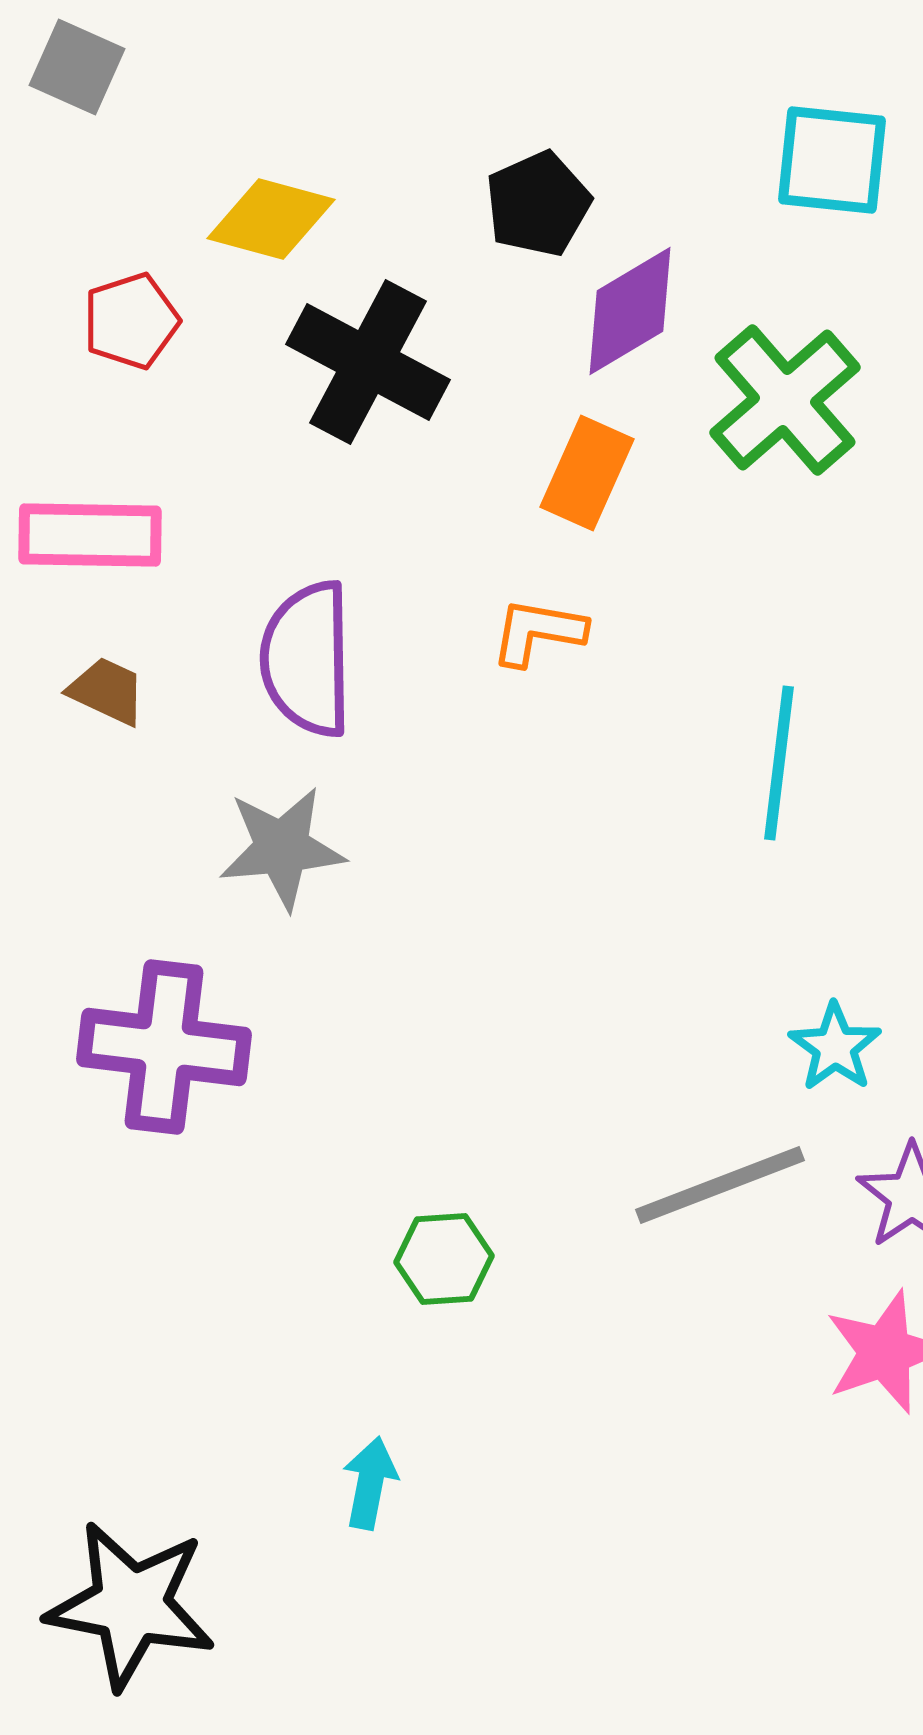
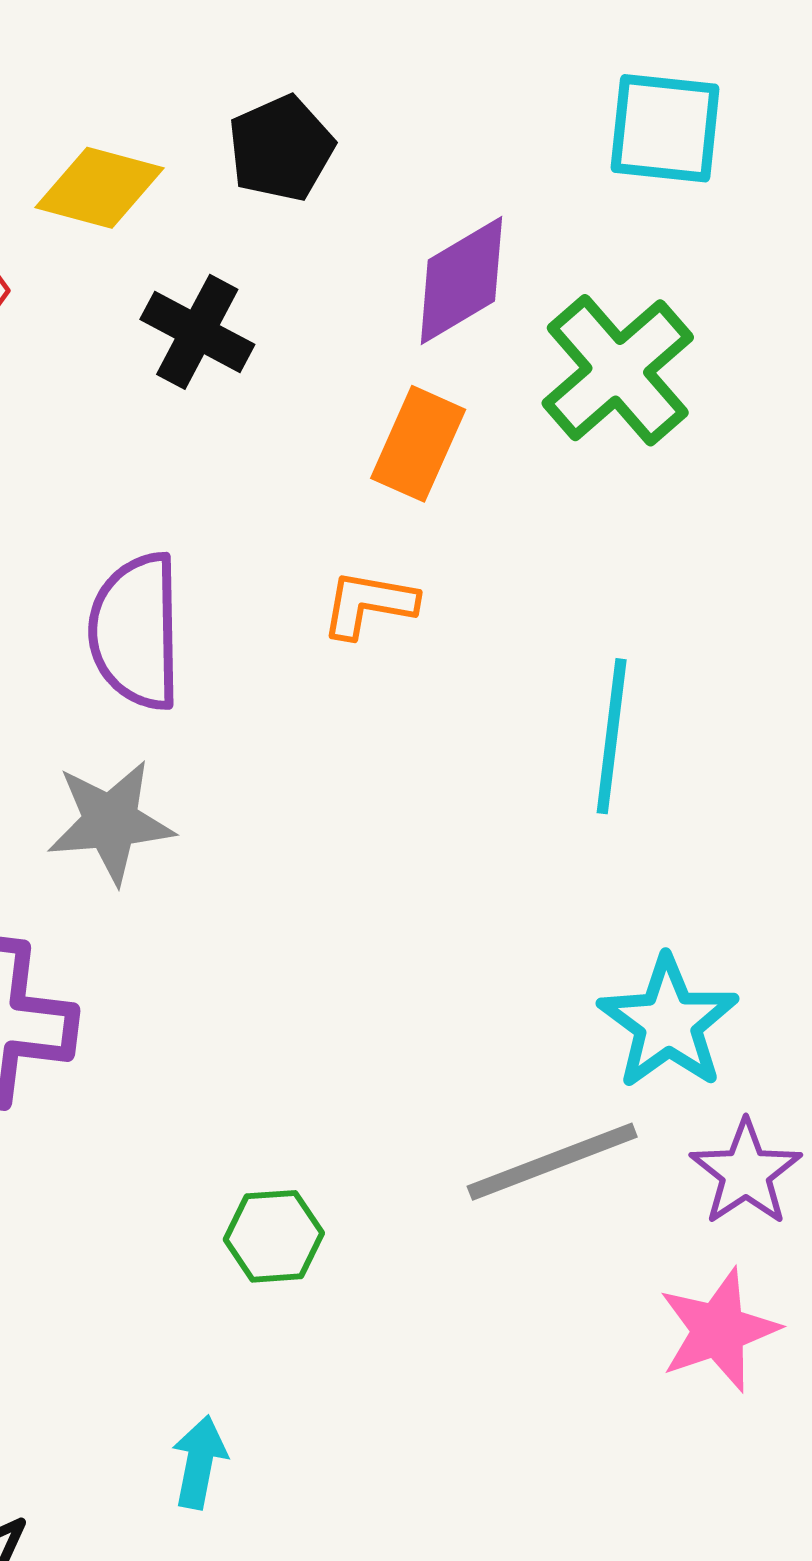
black pentagon: (538, 204) -> (281, 148), moved
black cross: (368, 362) -> (197, 332), size x0.7
cyan star: (835, 1047) -> (668, 1023), size x1.5

